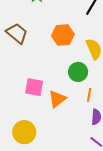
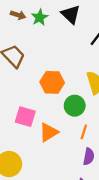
orange hexagon: (63, 35) -> (52, 82), moved

